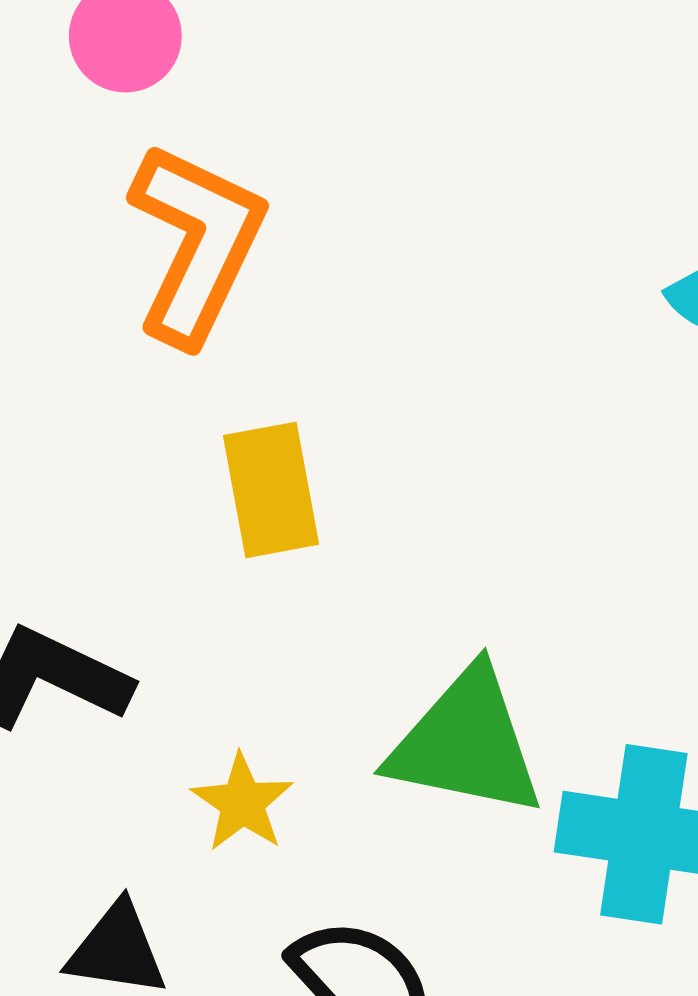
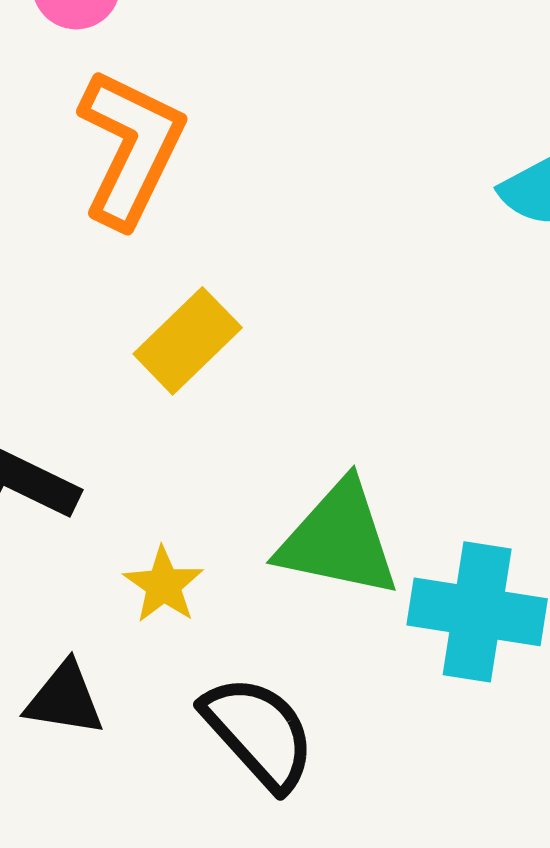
yellow rectangle: (271, 490) -> (188, 341), turned 56

